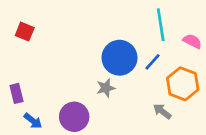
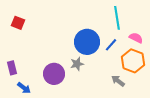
pink semicircle: (192, 41) -> (136, 38), moved
purple circle: (74, 117) -> (54, 74), moved

